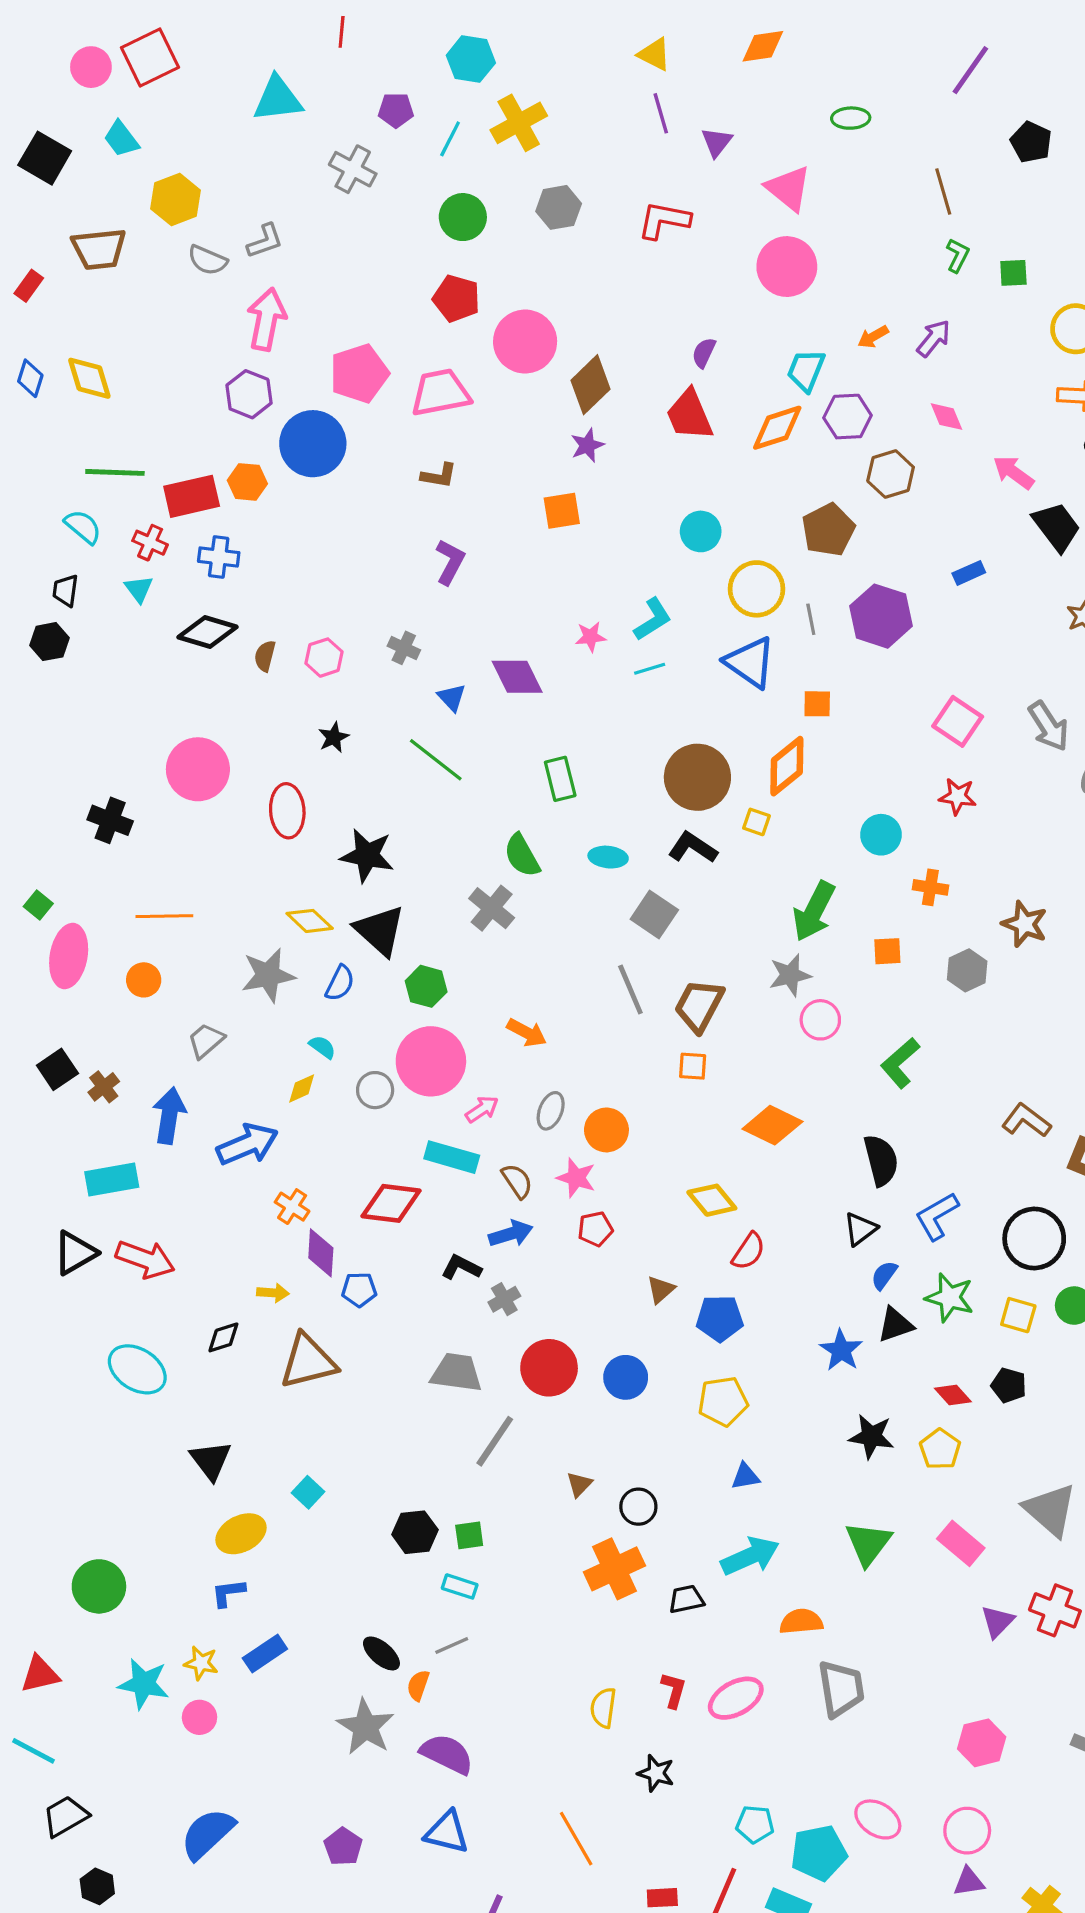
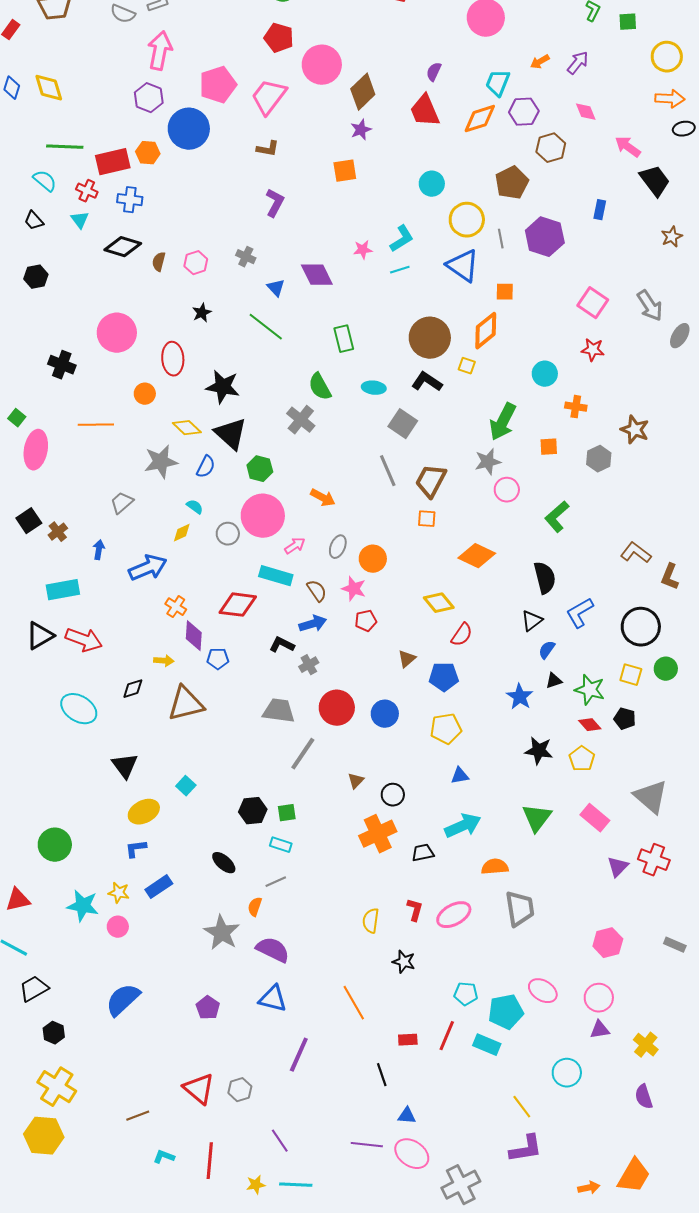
pink trapezoid: (440, 393) -> (269, 97), turned -42
blue rectangle: (969, 573) -> (600, 210), turned -54
black trapezoid: (65, 591) -> (34, 221), turned -50
black hexagon: (49, 642) -> (36, 277), moved
orange circle: (144, 980) -> (145, 394), moved
blue arrow: (169, 1116) -> (99, 550), size x0.6
green star: (950, 1298) -> (590, 690), moved
black triangle: (895, 1325) -> (554, 681), size x0.7
black ellipse: (381, 1653) -> (224, 863), moved

